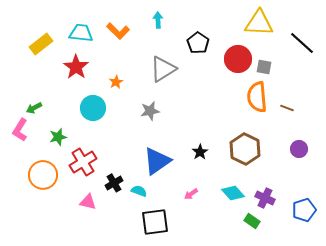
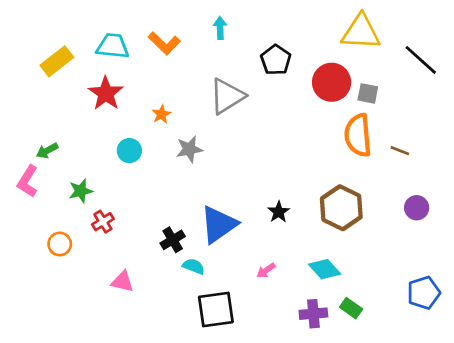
cyan circle: (93, 108) -> (129, 151), size x0.7
gray star: (150, 111) -> (189, 149), moved
red cross: (83, 162) -> (103, 222), moved, size x0.6
orange circle: (43, 175) -> (60, 244), size x0.6
black cross: (114, 183) -> (173, 240), moved
purple cross: (265, 198) -> (313, 314), moved, turned -30

